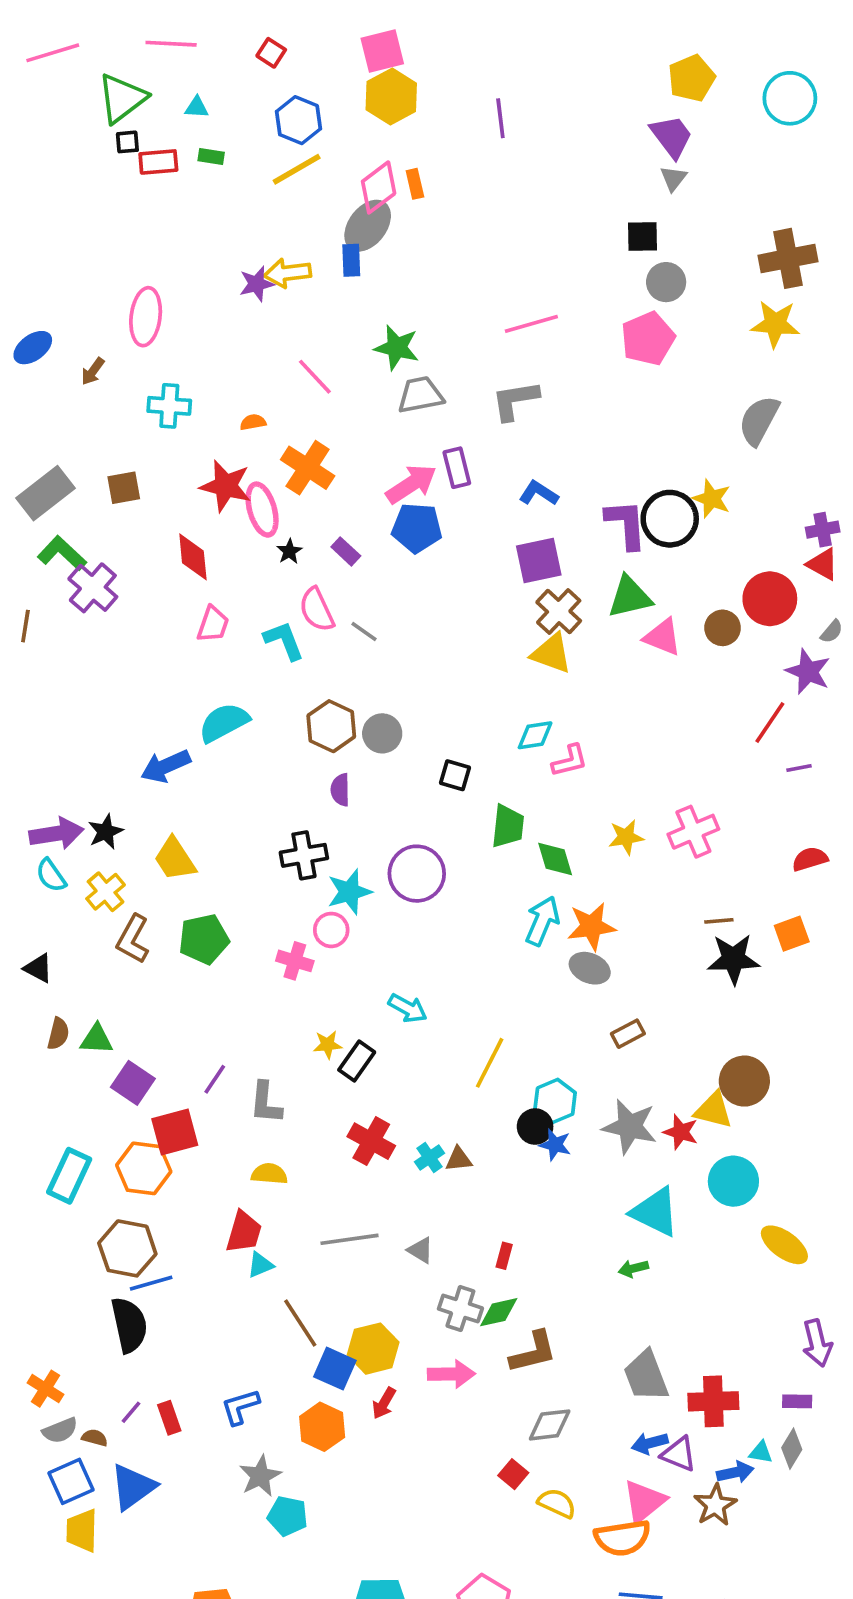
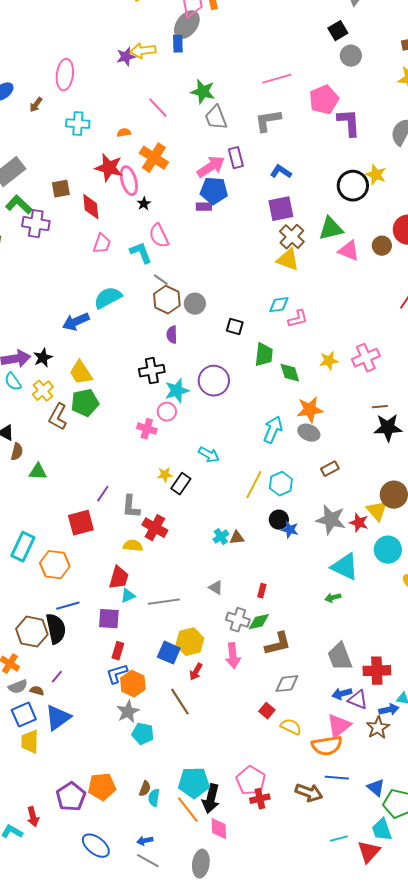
black square: (642, 237) -> (338, 31), turned -30
pink pentagon: (648, 339) -> (324, 100), moved
gray trapezoid: (420, 395) -> (216, 118), turned -100
brown square: (124, 488) -> (61, 189), moved
purple L-shape: (626, 524) -> (349, 123), moved
purple rectangle: (346, 551) -> (204, 207), moved, turned -42
purple cross: (93, 588) -> (36, 224), turned -32
gray line: (364, 632) -> (161, 280), moved
cyan arrow: (542, 921) -> (273, 430), moved
green pentagon: (204, 939) -> (85, 403), moved
brown semicircle: (58, 1034) -> (17, 452), moved
purple square: (133, 1083) -> (109, 619), moved, turned -30
cyan hexagon: (555, 1101) -> (281, 484), moved
yellow triangle: (713, 1110) -> (377, 511), turned 35
red cross: (371, 1141) -> (155, 528), moved
orange hexagon: (144, 1168) -> (55, 565), moved
gray line: (349, 1239) -> (164, 602), moved
brown hexagon: (127, 1248) -> (32, 632), moved
brown line: (300, 1323) -> (180, 702), moved
pink arrow: (451, 1374) -> (233, 656), turned 85
red rectangle: (169, 1418) -> (118, 651), moved, turned 36
orange hexagon: (322, 1427) -> (133, 684), moved

